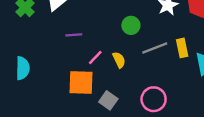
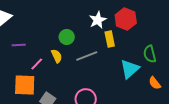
yellow rectangle: (182, 48) -> (110, 39), moved
yellow semicircle: (119, 60) -> (57, 56), moved

